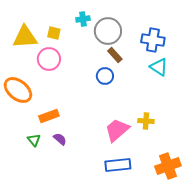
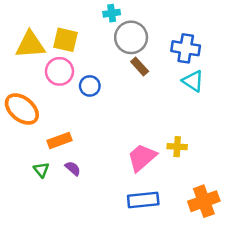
cyan cross: (83, 19) -> (112, 13), moved
yellow square: (54, 33) -> (66, 40), size x1.5
blue circle: (105, 76) -> (90, 86), moved

